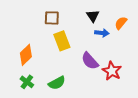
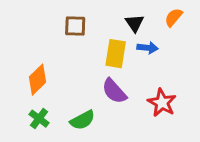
orange semicircle: (121, 23) -> (174, 17), moved
yellow rectangle: (62, 41) -> (116, 54), moved, turned 30
purple semicircle: (90, 61) -> (114, 91), moved

